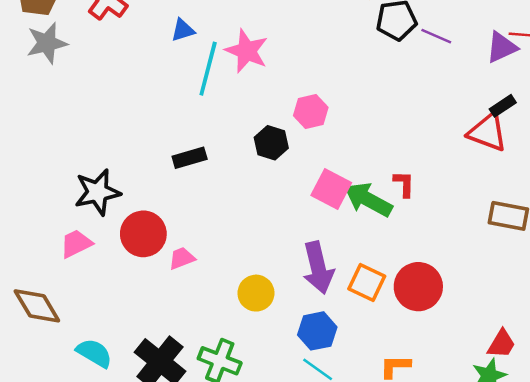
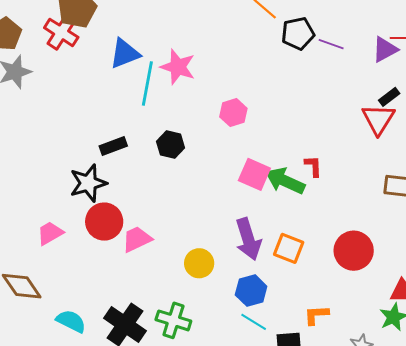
blue triangle: (183, 30) -> (125, 54), size x1.6
red triangle: (488, 132) -> (378, 119), turned 45
black hexagon: (271, 143) -> (171, 145), moved
black rectangle: (190, 158) -> (113, 146), moved
black star: (98, 192) -> (88, 183), moved
pink trapezoid: (182, 258) -> (137, 239), size x1.4
red circle: (418, 287) -> (354, 251), moved

